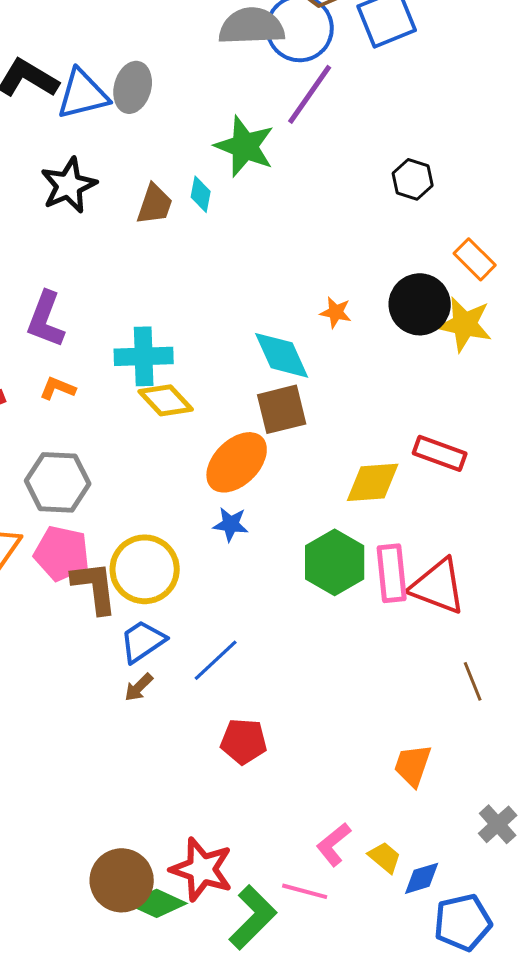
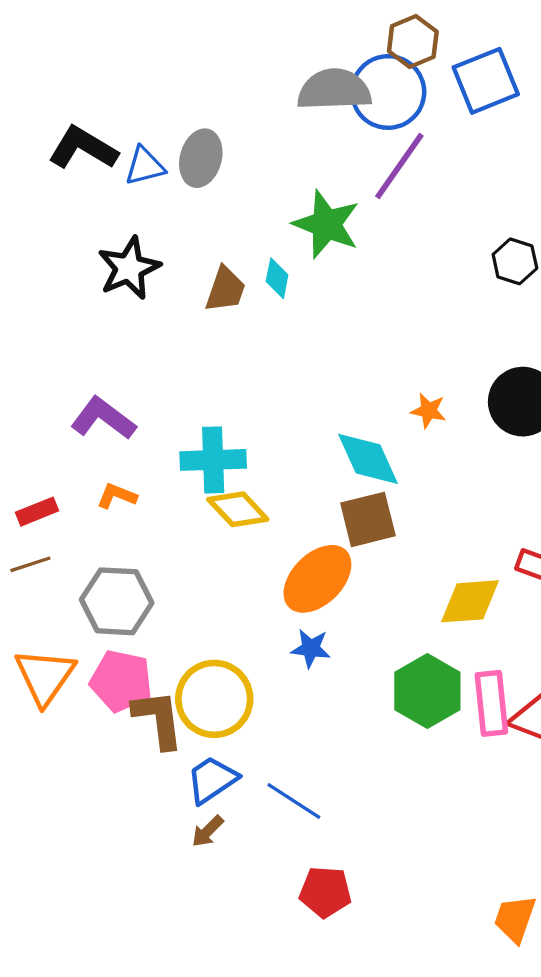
blue triangle: (83, 94) -> (145, 166), size x0.7
purple L-shape: (46, 319) -> (103, 418), turned 106
blue line: (216, 660) -> (294, 801), turned 76

